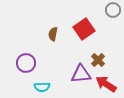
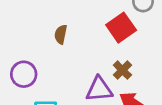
red square: (84, 29) -> (121, 28), moved

